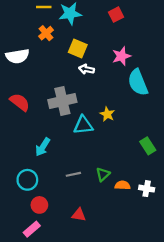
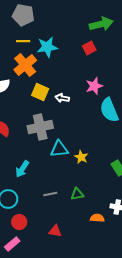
orange cross: (46, 33) -> (25, 65), size x1.6
yellow square: (78, 48) -> (40, 92), moved
yellow star: (107, 114) -> (81, 157), moved
green triangle: (103, 174) -> (77, 194), turned 32
orange semicircle: (123, 185) -> (97, 218), moved

